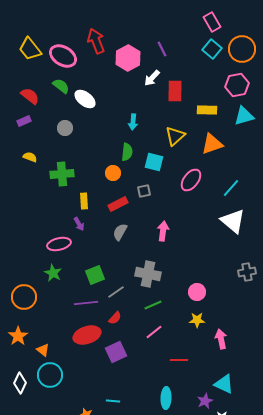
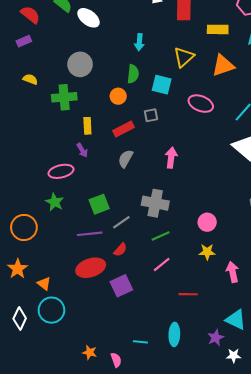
gray circle: (65, 128) -> (80, 64), moved, size x1.5
pink ellipse: (191, 180) -> (201, 104), turned 75
cyan line: (113, 401) -> (140, 342), moved

